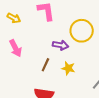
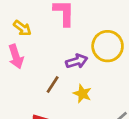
yellow arrow: (14, 18) -> (22, 28), moved
purple arrow: (61, 45) -> (77, 61), turned -35

